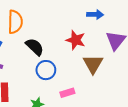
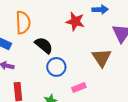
red star: (76, 40) -> (75, 21), moved

